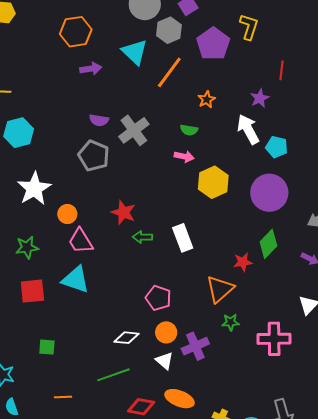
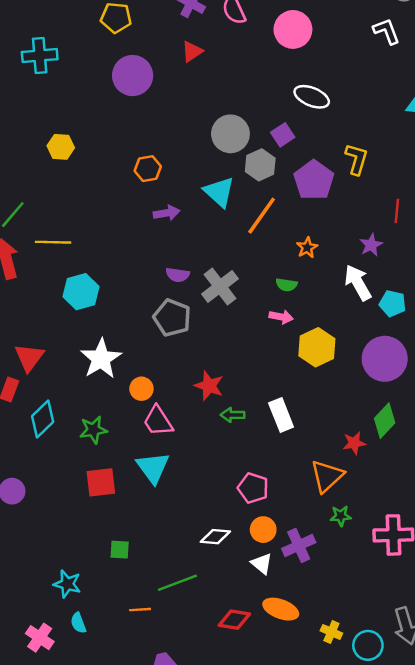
orange hexagon: (76, 32) -> (148, 169), size x0.7
cyan triangle: (76, 280) -> (153, 468), turned 36
green line: (113, 375) -> (177, 583), moved

